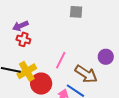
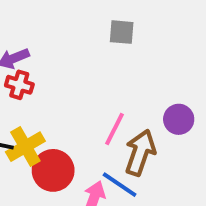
pink line: (61, 60) -> (114, 129), moved
brown arrow: (86, 74) -> (140, 153), turned -105

